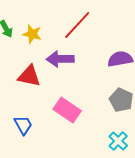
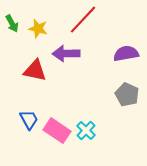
pink rectangle: (67, 110) -> (57, 131), moved
cyan cross: (118, 141) -> (86, 131), moved

